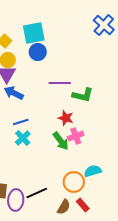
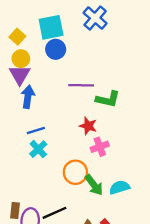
blue cross: (104, 25) -> (95, 18), moved
blue arrow: (14, 93) -> (28, 97), turned 72
green arrow: (61, 141) -> (94, 185), moved
orange circle: (74, 182) -> (75, 172), moved

